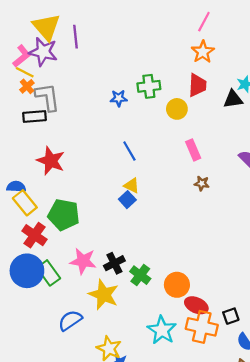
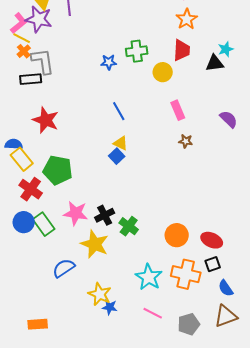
blue circle: (27, 271) -> (24, 222), size x0.7
orange circle: (177, 285) -> (177, 235), moved
red ellipse: (196, 305) -> (212, 240), moved

